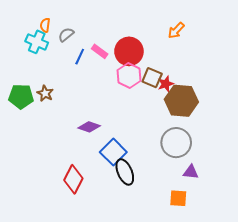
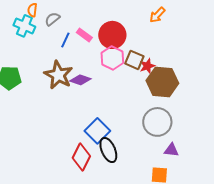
brown star: (45, 93) -> (58, 75), moved, size x1.8
purple diamond: (89, 127) -> (80, 80), moved
red diamond: (73, 179) -> (81, 157), moved

